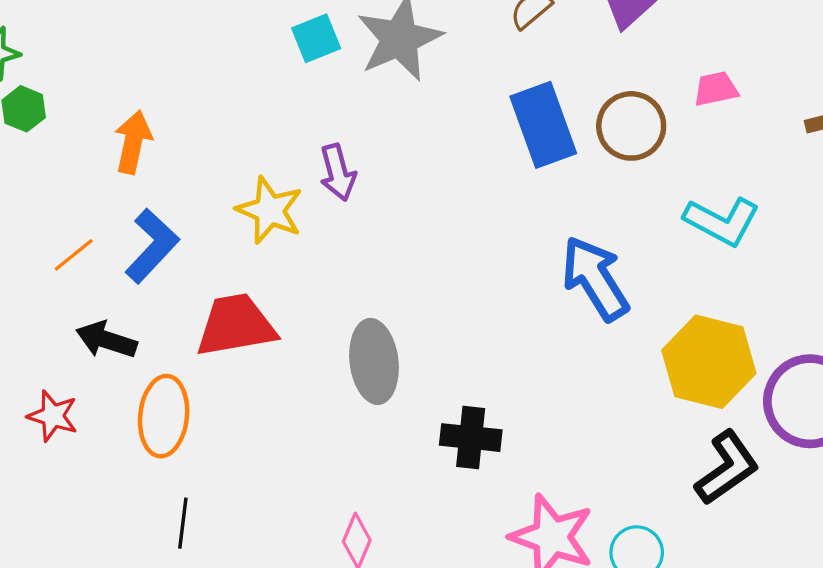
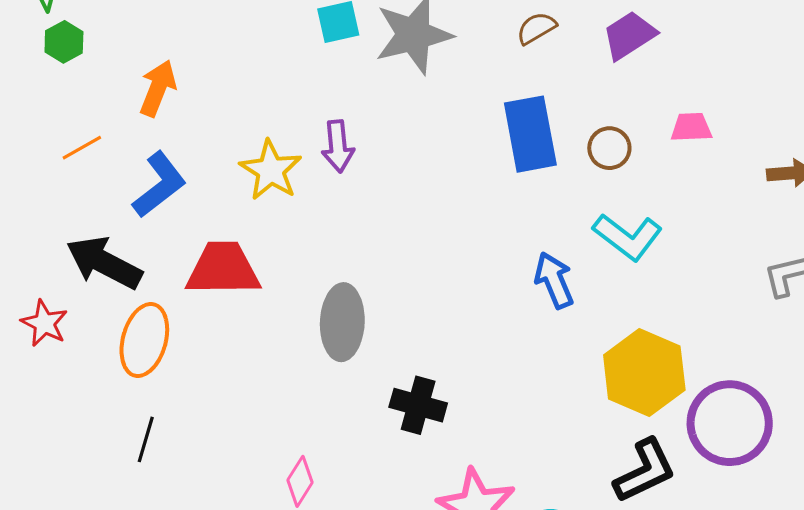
brown circle: (631, 126) -> (609, 148), size x0.7
cyan L-shape: (722, 221) -> (628, 237), moved
orange line: (74, 255) -> (82, 148), moved
blue arrow: (595, 278) -> (554, 280), size x0.7
black arrow: (106, 340) -> (104, 263), size x1.4

